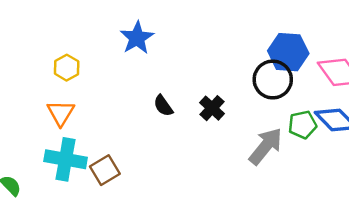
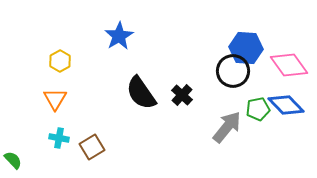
black semicircle: (163, 106) -> (141, 93), size x1.8
cyan cross: (66, 159) -> (59, 138), size x0.6

